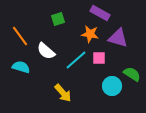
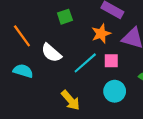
orange star: (90, 34) -> (101, 34), turned -30
cyan circle: (112, 86) -> (115, 91), moved

